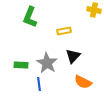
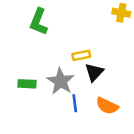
yellow rectangle: (64, 31) -> (81, 55), moved
blue line: (39, 84) -> (75, 103), moved

